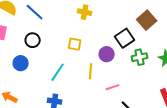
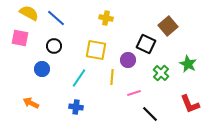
black square: (125, 38) -> (146, 44), turned -30
yellow square: (75, 44) -> (96, 50), size x1.5
green cross: (140, 57) -> (161, 73), moved, turned -35

